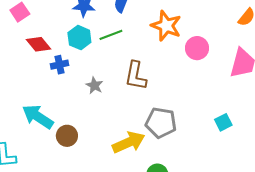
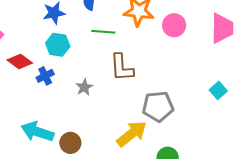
green line: (111, 35) -> (103, 32), moved, turned 40
gray star: (94, 85) -> (84, 87), turned 30

